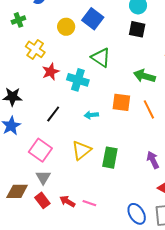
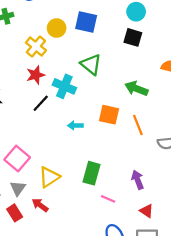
blue square: (93, 19) -> (86, 22), turned -30
yellow cross: (35, 49) -> (36, 46), moved
black line: (53, 114) -> (41, 103), moved
yellow triangle: (81, 150) -> (49, 177), moved
red arrow: (67, 201) -> (40, 205), moved
pink line: (89, 203) -> (108, 199), moved

